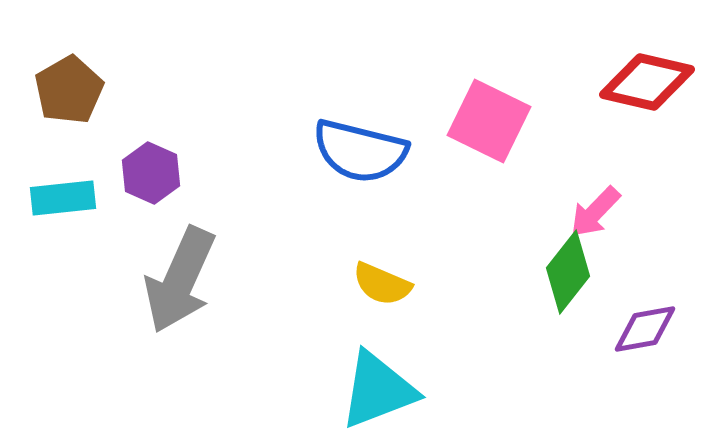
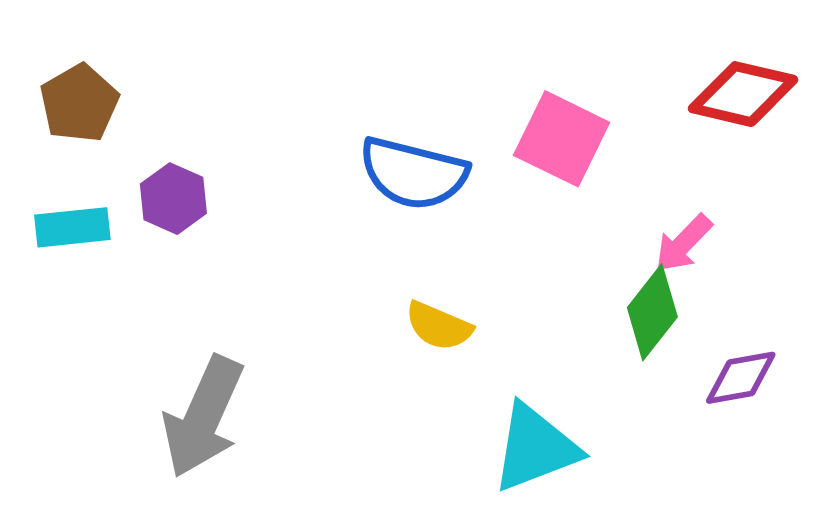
gray arrow: (180, 280) -> (203, 417), moved
cyan triangle: (378, 390) -> (535, 448), moved

